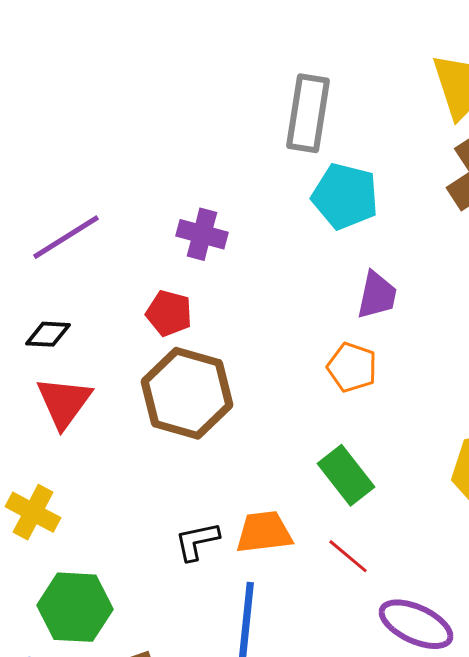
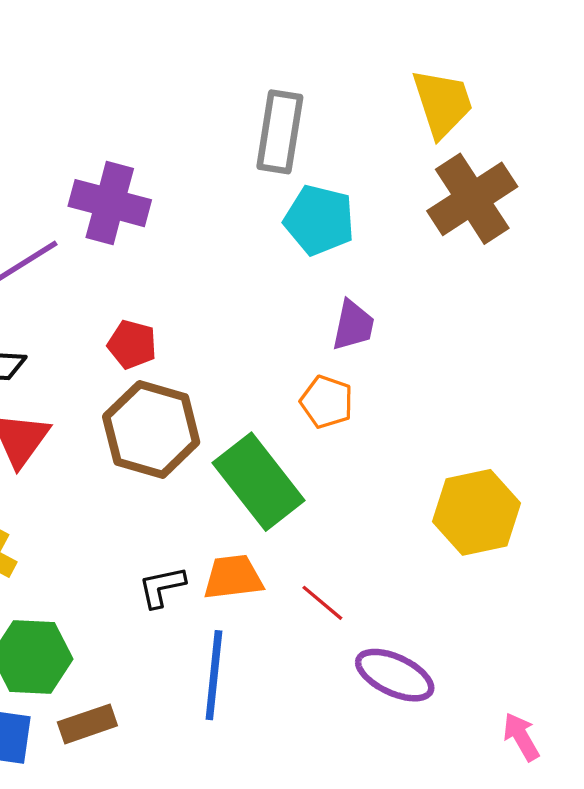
purple cross: (202, 234) -> (110, 203), moved, size x1.5
green rectangle: (346, 475) -> (259, 482), moved, size x1.5

